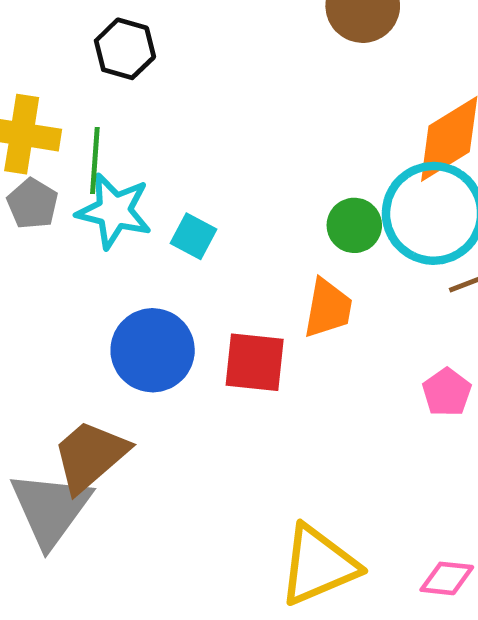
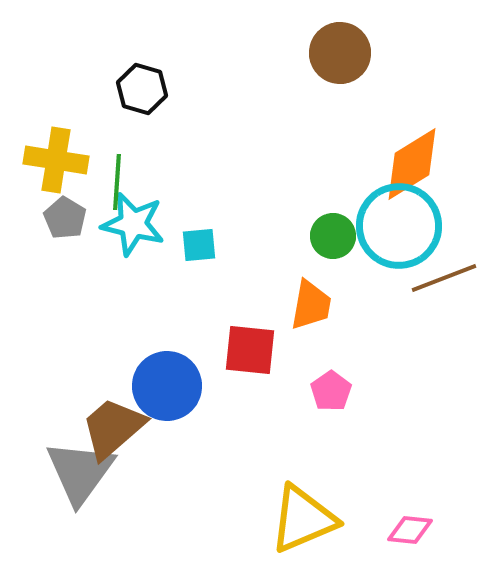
cyan square: (193, 236) -> (199, 245), turned -33
blue circle: (153, 350) -> (167, 386), moved
pink pentagon: (447, 392) -> (331, 391), moved

